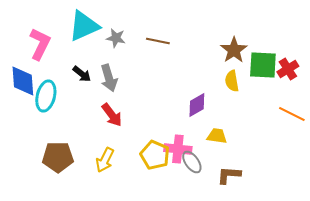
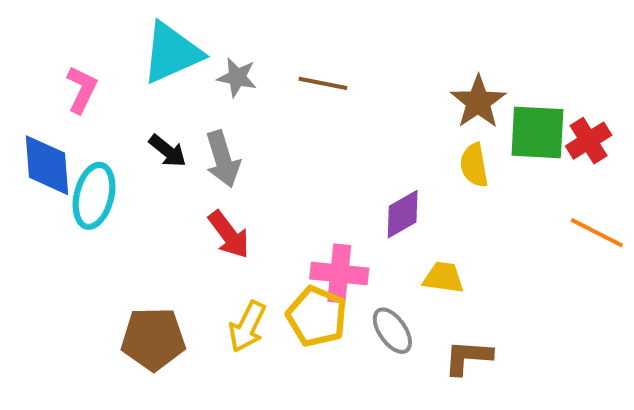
pink L-shape: (40, 44) -> (82, 90), size x0.7
pink cross: (178, 149) -> (339, 273), moved
brown pentagon: (58, 157) -> (153, 339), moved
yellow arrow: (105, 160) -> (247, 327), moved

